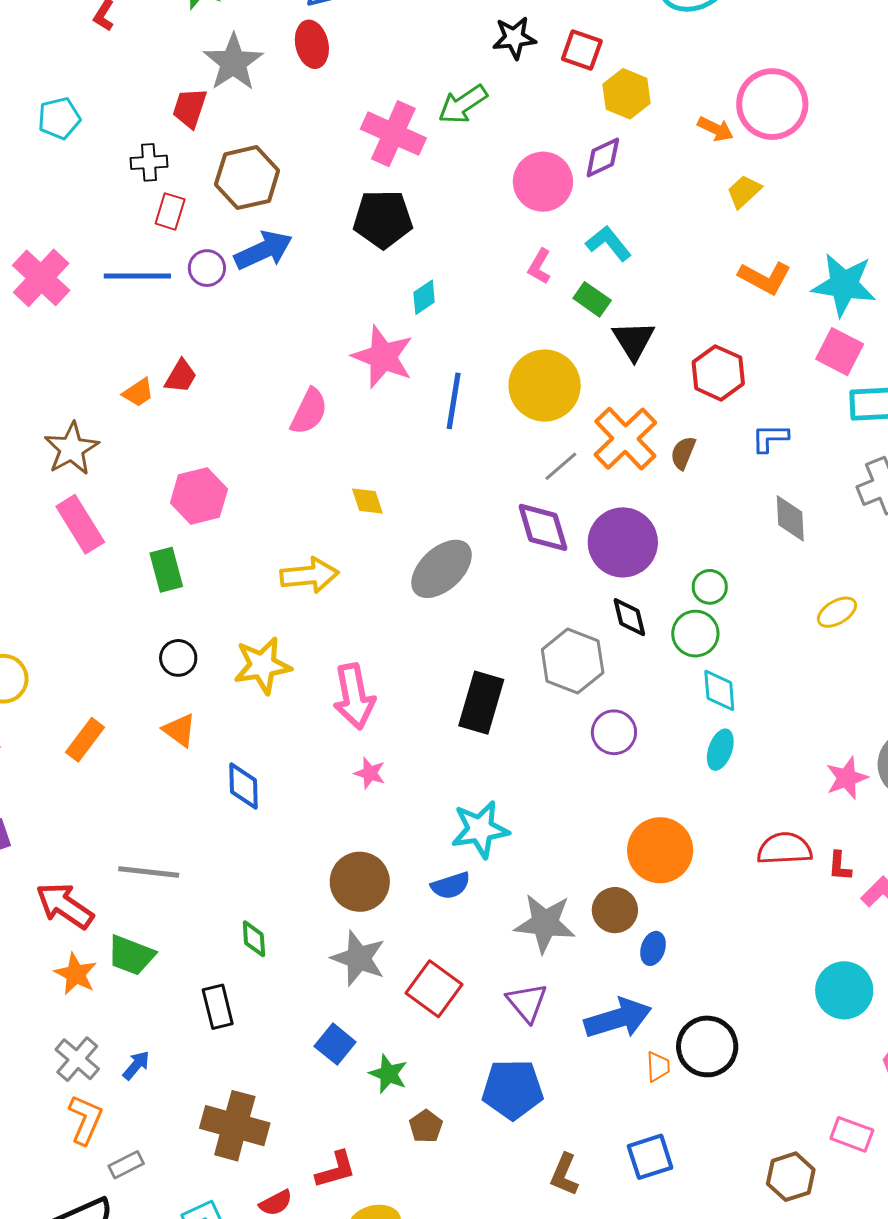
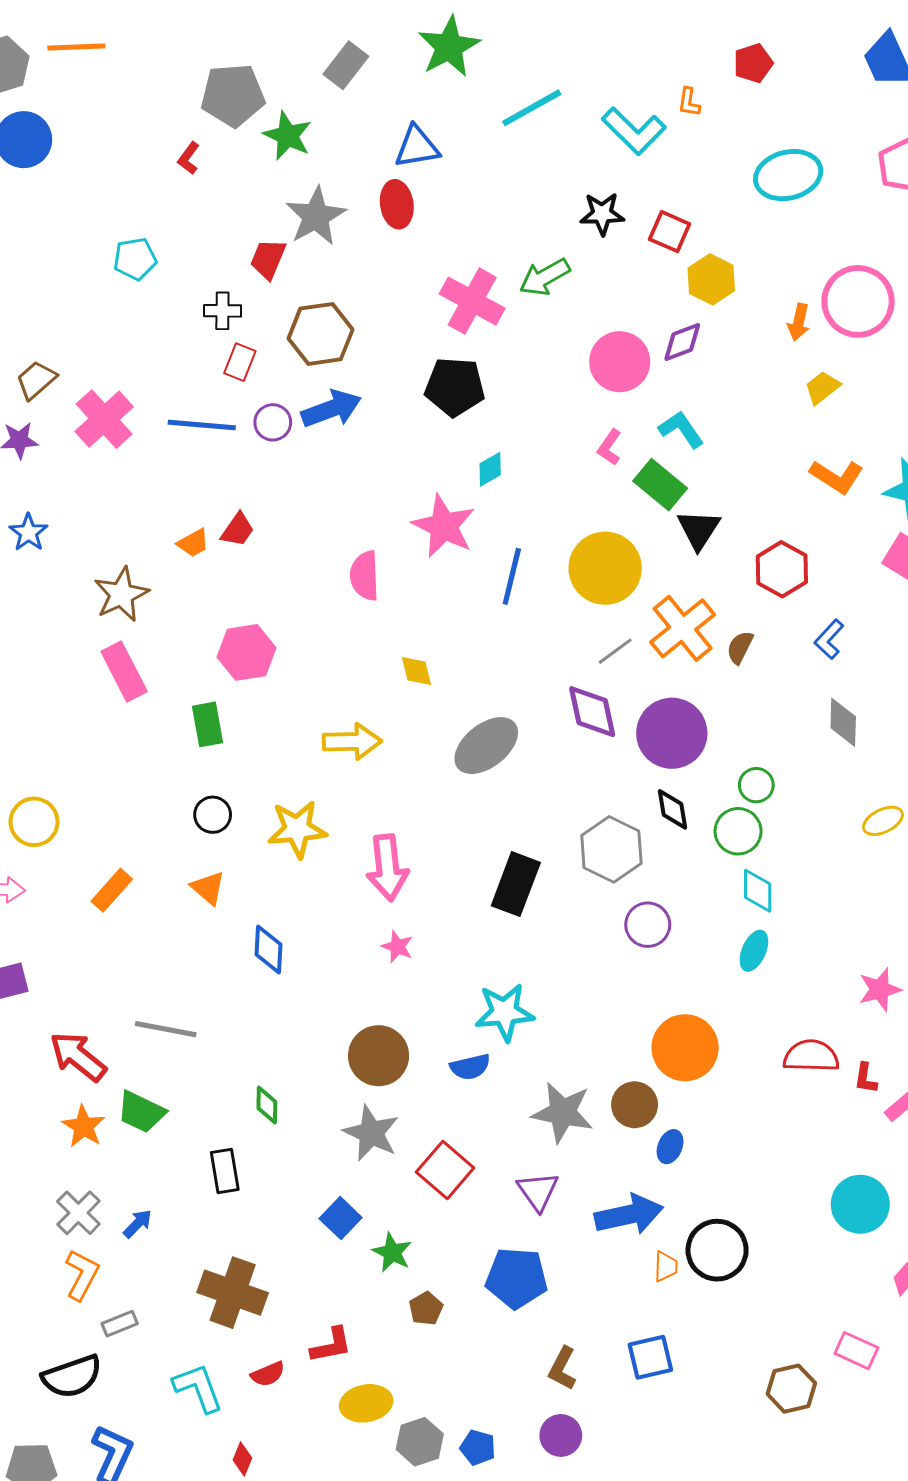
orange arrow: (716, 129) -> (799, 322), turned 72
green rectangle: (592, 299) -> (660, 485), size x1.4
pink semicircle: (309, 411) -> (365, 576), turned 147
blue L-shape: (770, 438) -> (829, 639), turned -51

